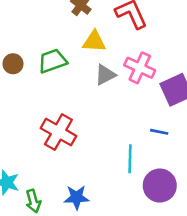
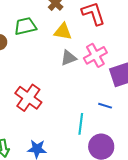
green trapezoid: (52, 61) -> (25, 26), moved
pink cross: (140, 68) -> (95, 55), turned 30

